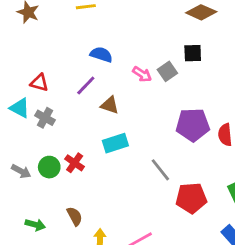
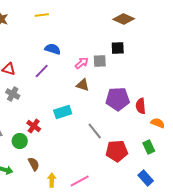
gray square: (167, 71) -> (100, 61), turned 32
pink arrow: (142, 74) -> (82, 63), turned -72
brown triangle: (110, 105) -> (83, 85), moved
green circle: (49, 167) -> (20, 141), moved

